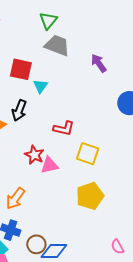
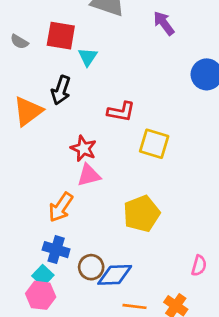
pink triangle: (49, 165) -> (89, 175), moved
yellow pentagon: (90, 196) -> (142, 214), moved
pink semicircle: (118, 247) -> (199, 266), turned -133

